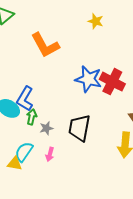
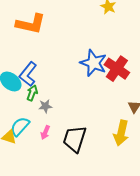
orange L-shape: (45, 45) -> (31, 24), moved, turned -56
black trapezoid: (79, 128) -> (75, 139), moved

